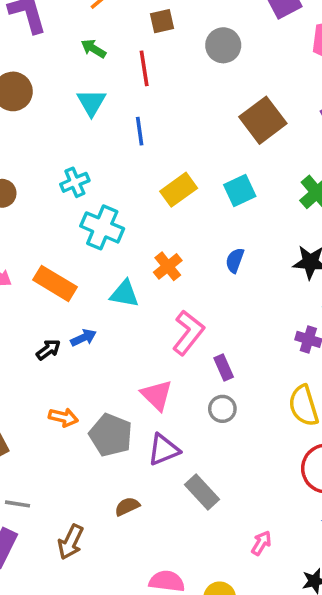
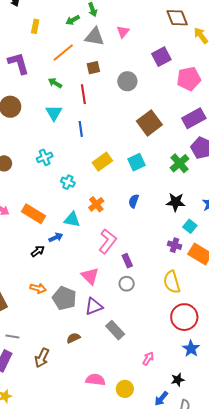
cyan cross: (102, 227) -> (68, 182), moved, size x0.6
blue arrow: (83, 338) -> (56, 237), moved
black arrow: (48, 350) -> (38, 251), moved

